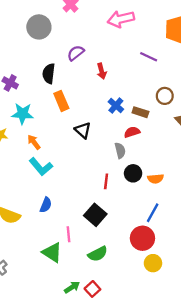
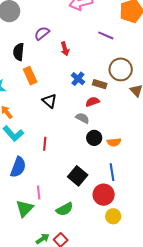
brown circle: (165, 96) -> (121, 69), size x1.5
gray semicircle: (120, 151) -> (82, 118), turned -48
red line: (106, 181) -> (45, 144), moved
blue semicircle: (46, 205) -> (18, 167), size x1.5
blue line: (153, 213) -> (112, 172), turned -36
black square: (95, 215) -> (78, 176), moved
green triangle: (52, 252) -> (24, 209), turned 42

